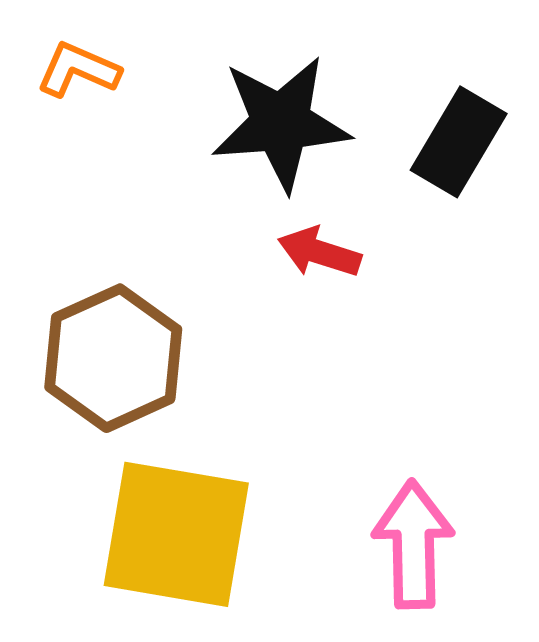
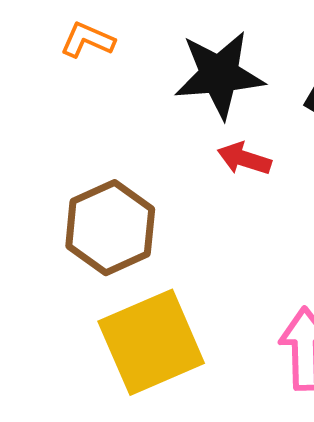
yellow square: (176, 534) -> (151, 342), turned -33

